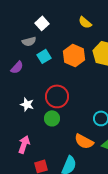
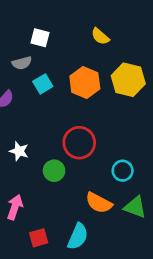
white square: (42, 23) -> (40, 38), turned -32
red circle: (57, 96) -> (79, 143), moved

